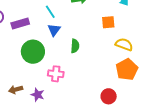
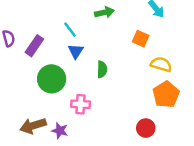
orange square: (108, 22) -> (141, 39), turned 32
purple rectangle: (20, 24) -> (34, 46), turned -36
brown arrow: (16, 89) -> (33, 126), size x1.5

